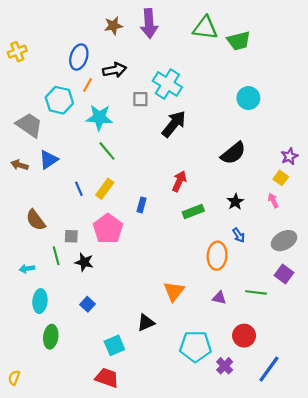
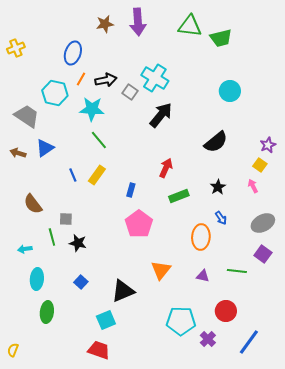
black arrow: (114, 70) -> (106, 80), moved
gray square: (140, 99) -> (130, 92), turned 35
pink pentagon: (108, 229) -> (139, 224), moved
black triangle: (146, 323) -> (123, 291), moved, size x1.4

